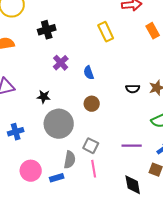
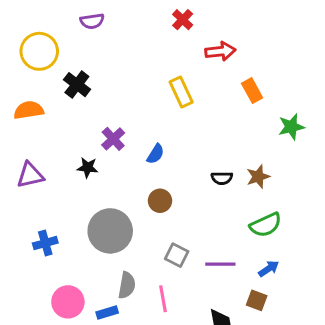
black cross: (47, 30) -> (77, 85), moved, turned -36
blue semicircle: (89, 73) -> (155, 154), turned -128
black star: (44, 97) -> (88, 168), moved
gray square: (91, 146) -> (177, 255), moved

